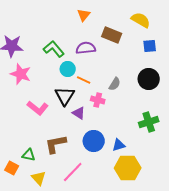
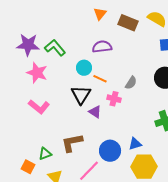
brown rectangle: (112, 35) -> (128, 23), moved
green L-shape: (54, 49) -> (55, 48), moved
pink L-shape: (38, 108) -> (39, 107), moved
blue circle: (94, 141) -> (110, 151), moved
green triangle: (29, 155) -> (45, 154), turned -32

